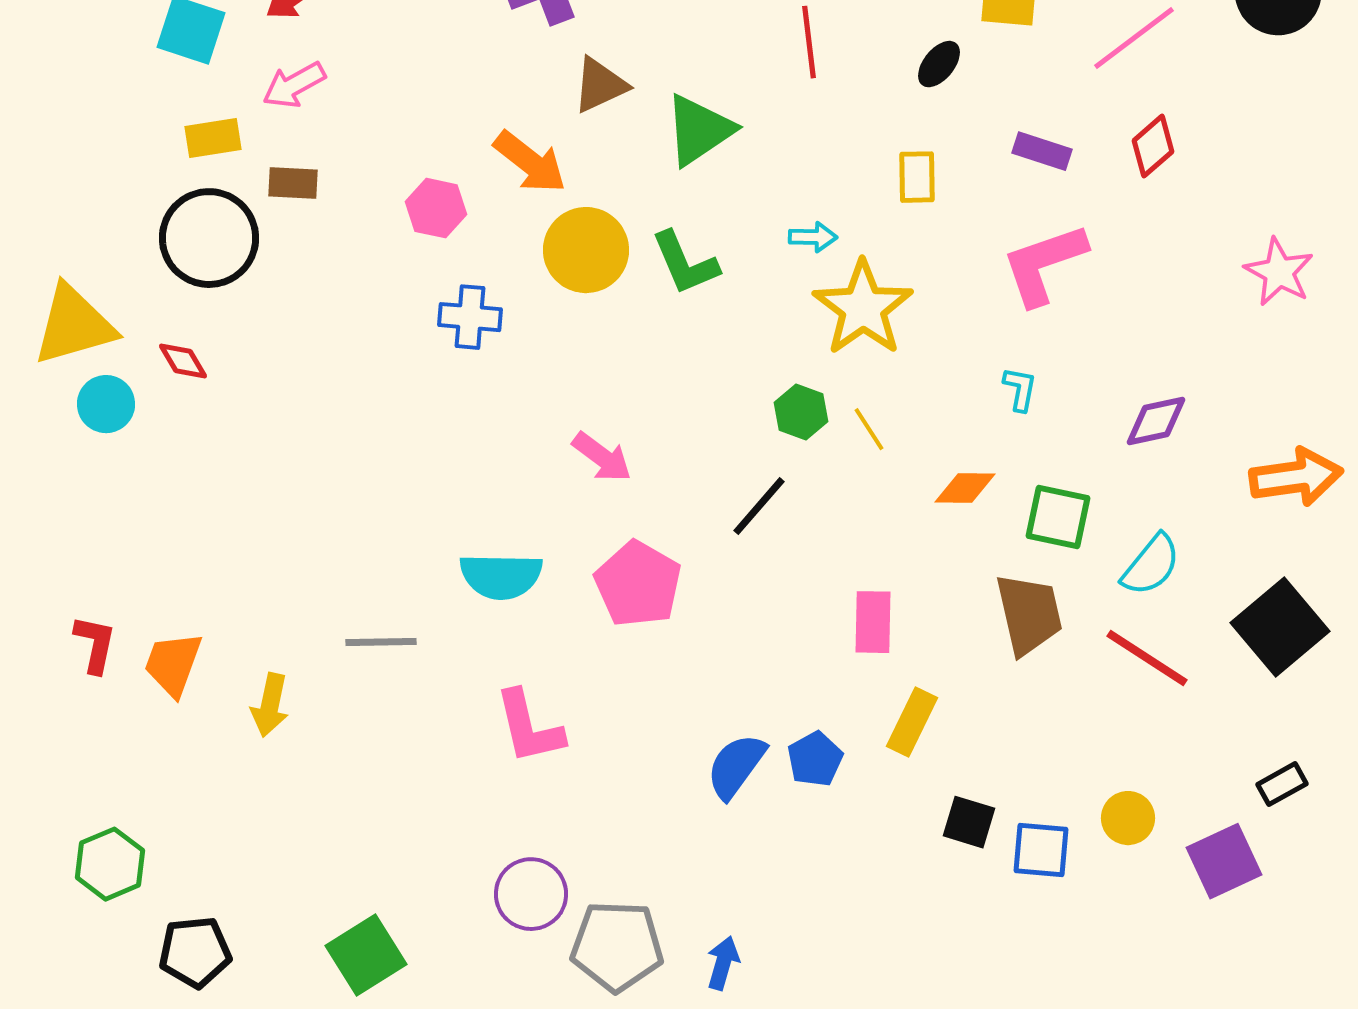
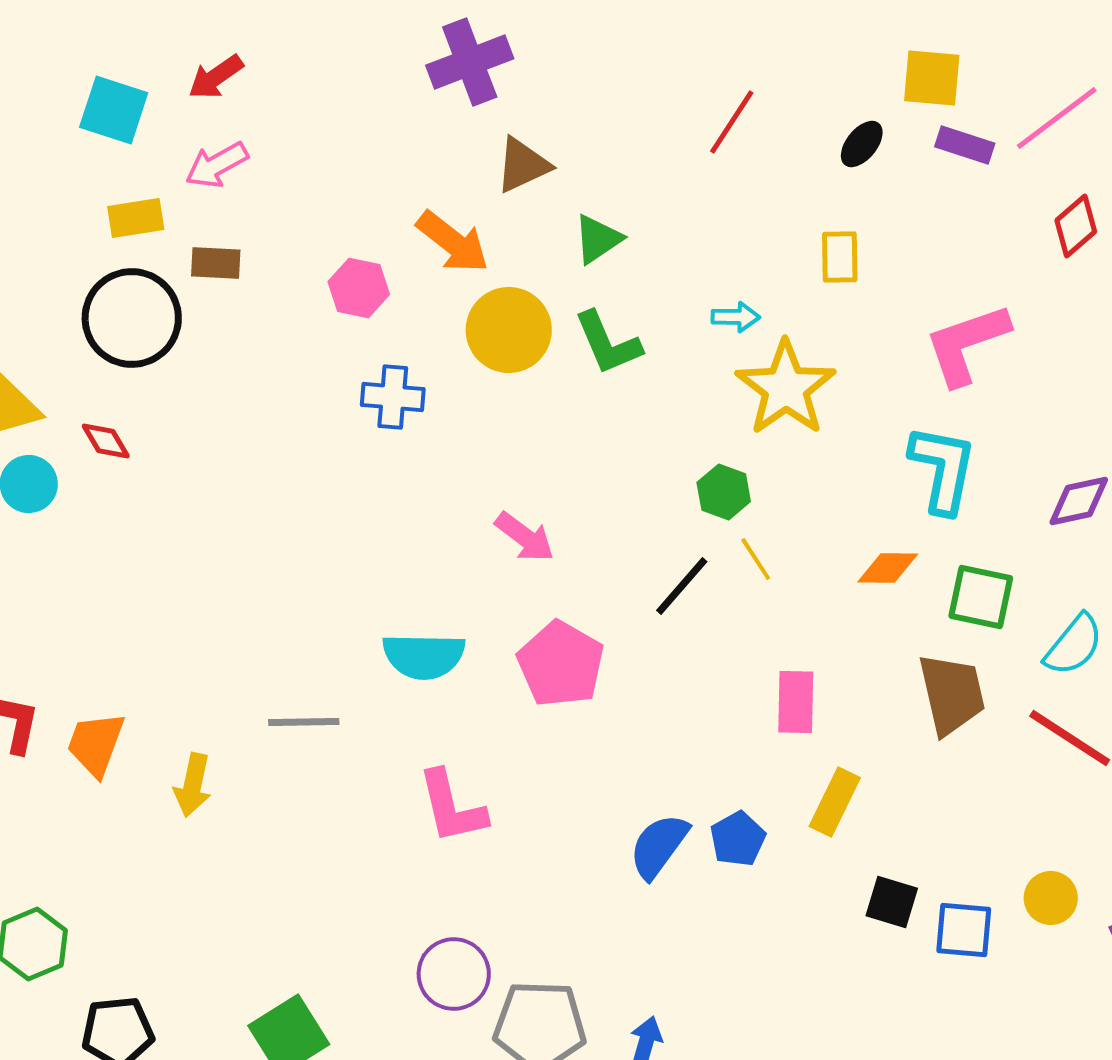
red line: (809, 42) -> (732, 122), turned 40
green triangle: (699, 130) -> (598, 239), moved, size x0.7
purple rectangle: (1042, 151) -> (965, 145), moved
cyan L-shape: (1020, 389) -> (943, 469), size x2.0
yellow line: (869, 429) -> (756, 559), moved

